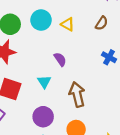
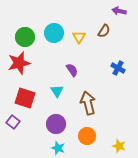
brown semicircle: (102, 23) -> (104, 31), moved
yellow triangle: (68, 24) -> (79, 37), turned 32

